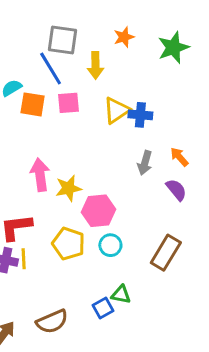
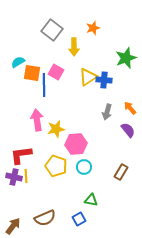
gray square: (63, 40) -> (52, 30), turned 30
green star: (173, 48) -> (126, 58), moved
blue line: (51, 68) -> (44, 85), moved, turned 30
pink square: (69, 103) -> (56, 72), turned 35
brown rectangle: (166, 253) -> (121, 172), size x0.7
blue square: (103, 308) -> (79, 219), moved

